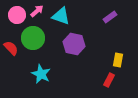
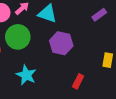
red rectangle: (109, 80) -> (78, 81), moved

